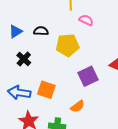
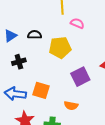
black cross: (24, 59) -> (19, 62), turned 32
orange semicircle: (77, 106) -> (71, 106), turned 48

